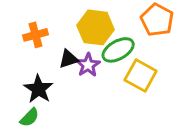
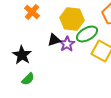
orange cross: (35, 35) -> (32, 12), moved, turned -35
black star: (38, 89) -> (22, 55), moved

